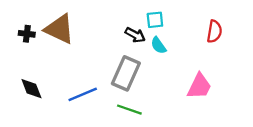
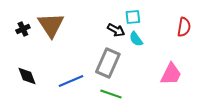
brown triangle: (59, 29) -> (51, 25), turned 32
black cross: (27, 34) -> (23, 29), turned -32

